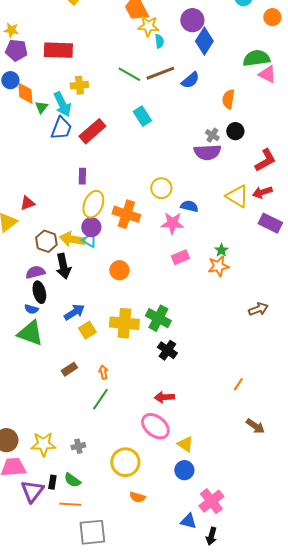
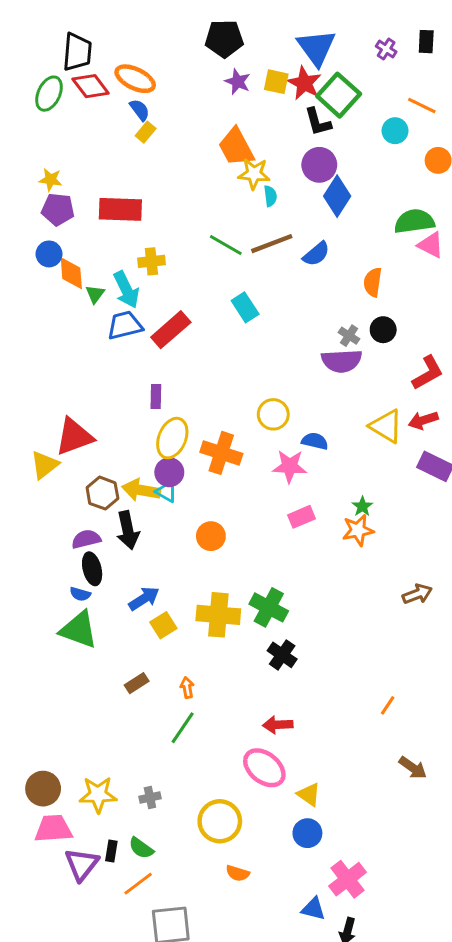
blue trapezoid: (61, 128) -> (125, 325), turned -125
red triangle: (27, 203) -> (74, 437), size x1.8
orange line: (70, 504) -> (138, 884), turned -40

